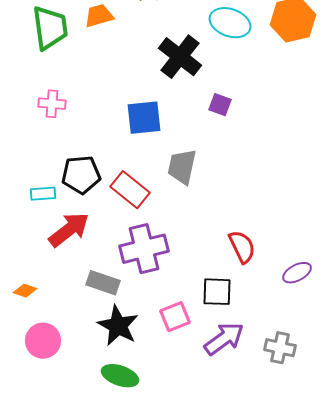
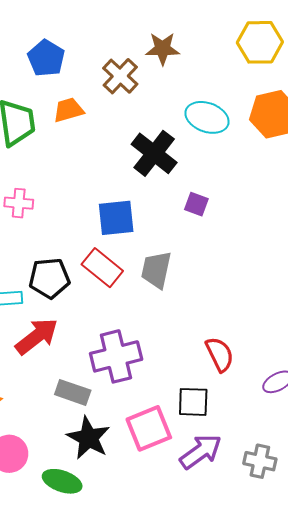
red rectangle: (130, 190) -> (102, 268), moved
pink square: (175, 317) -> (149, 428), size x1.4
green ellipse: (120, 376) -> (62, 481), moved

